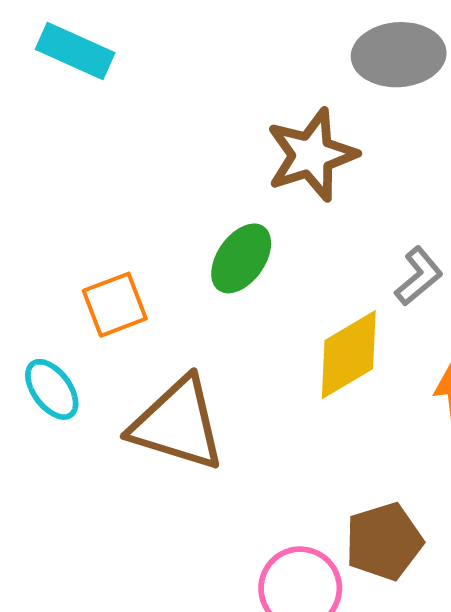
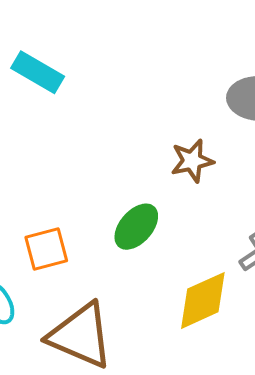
brown star: (312, 155) -> (192, 161), size x0.7

